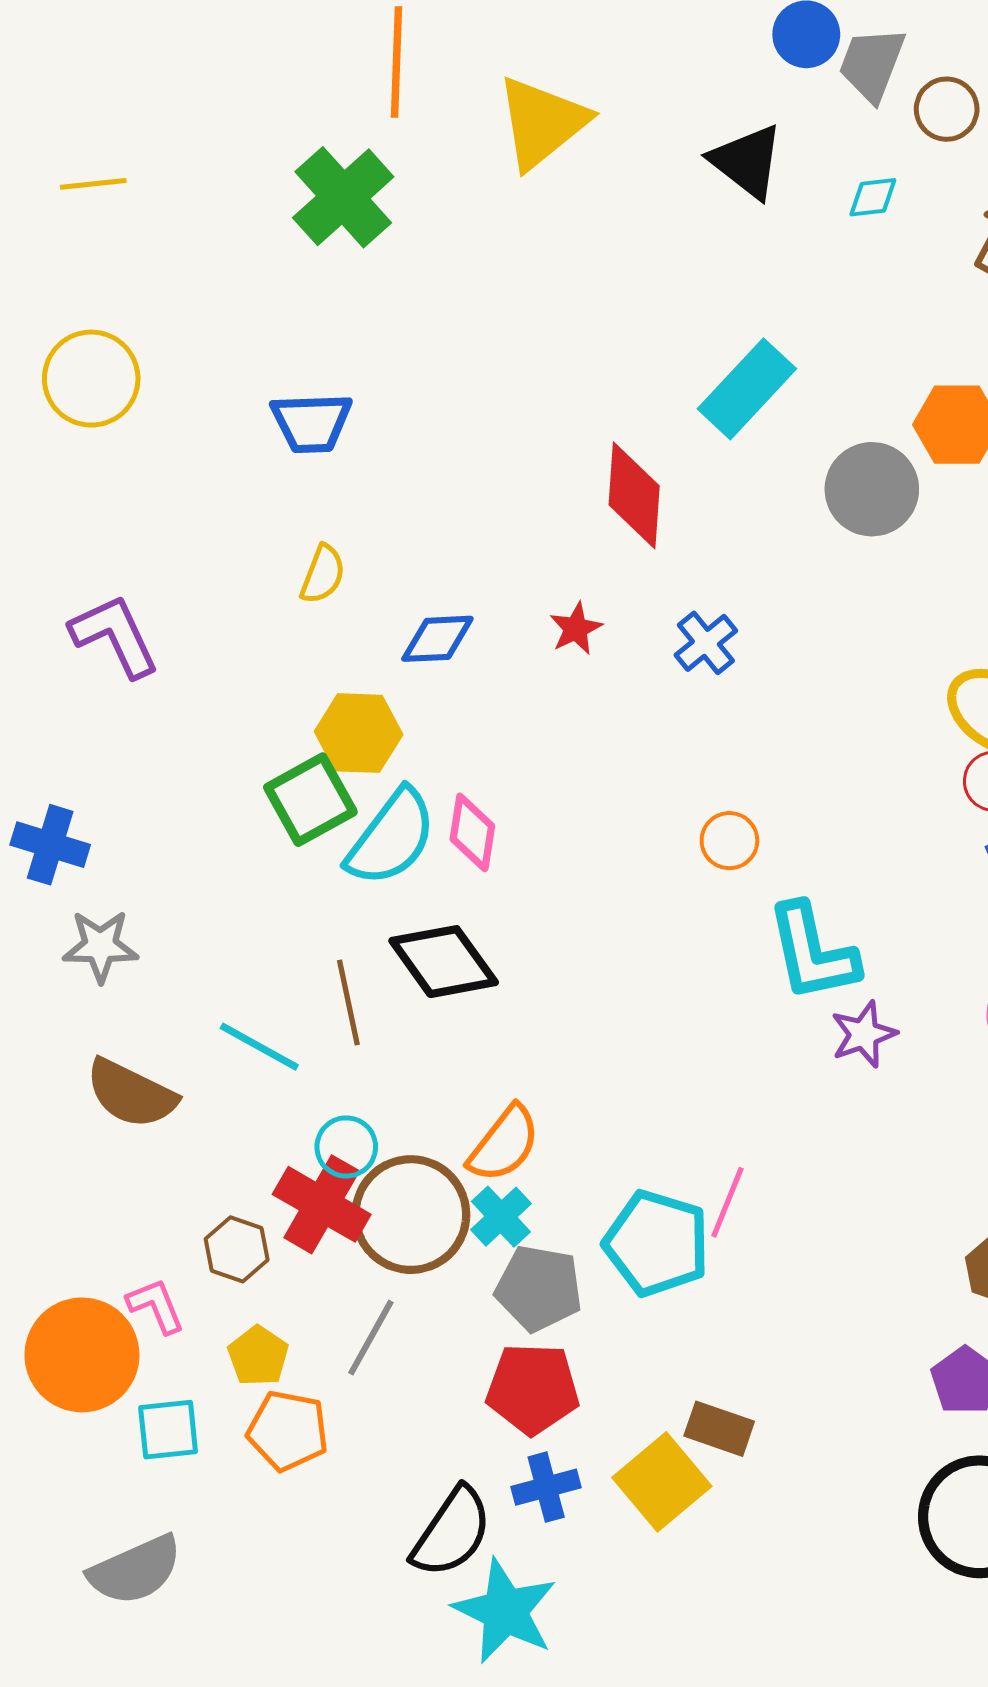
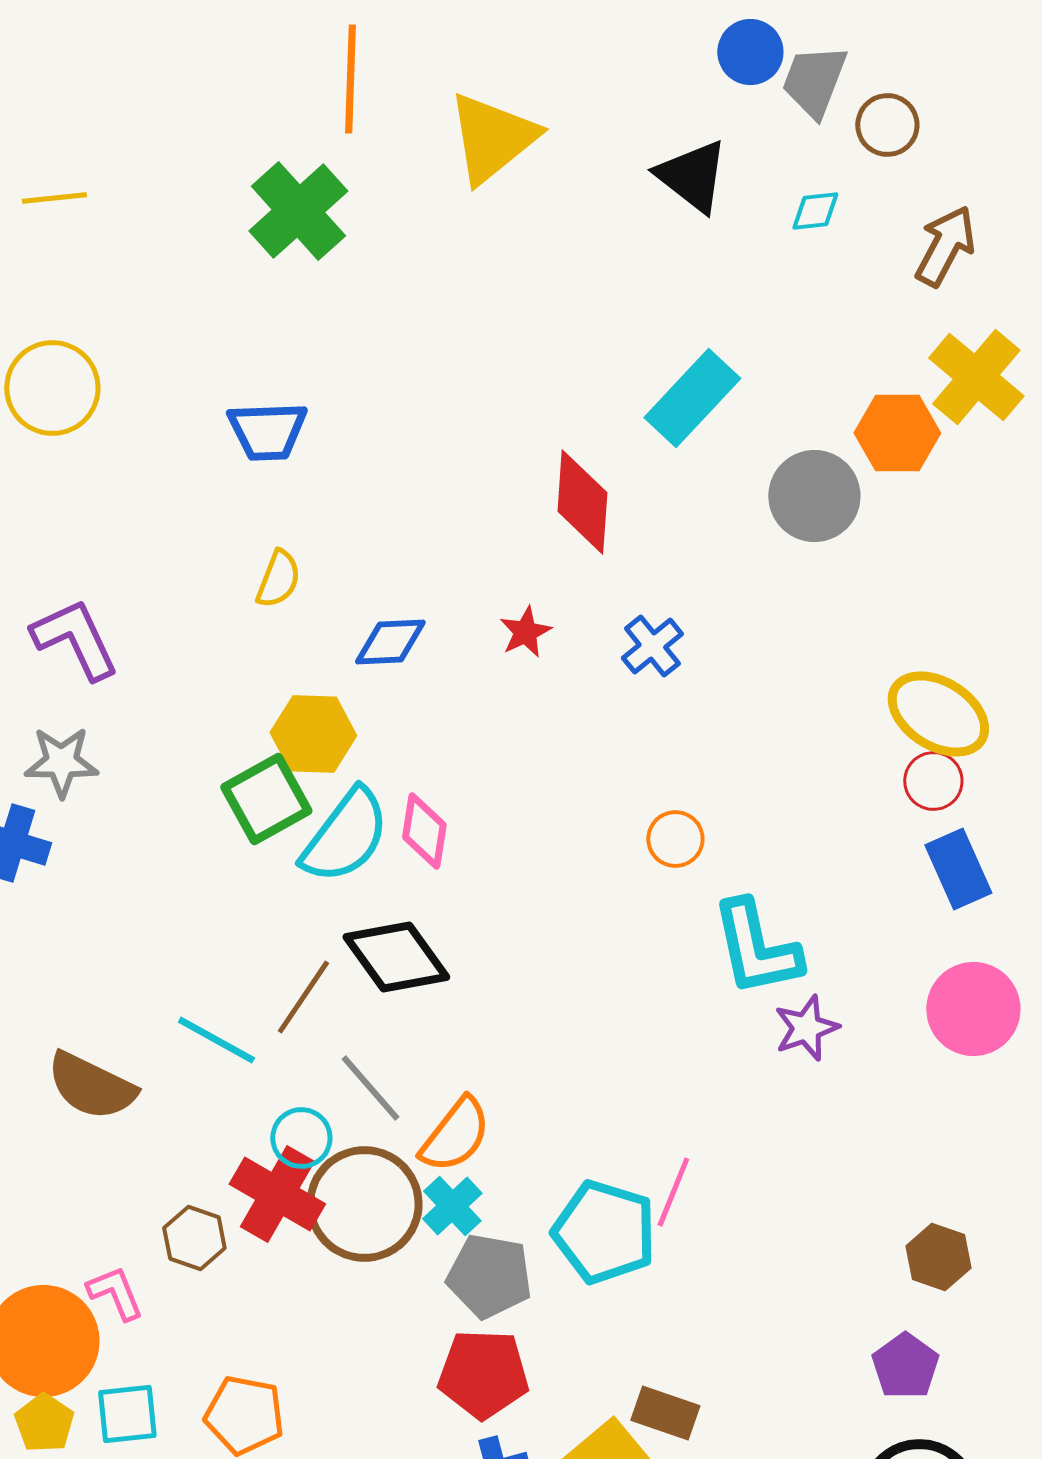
gray star: (100, 946) -> (61, 762), moved
brown line: (348, 1002) -> (303, 997), turned 46
gray line: (371, 1338) -> (370, 1088), moved, turned -70
yellow pentagon: (258, 1356) -> (44, 1423), moved

